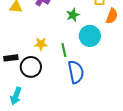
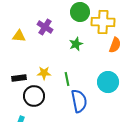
cyan circle: (90, 36) -> (108, 82), moved
black rectangle: (11, 58) -> (19, 78), moved

